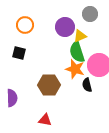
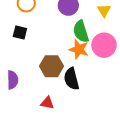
yellow triangle: (80, 36) -> (104, 10), moved, turned -40
black semicircle: (87, 85) -> (71, 79), moved, size x1.5

